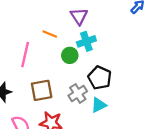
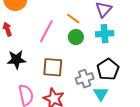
green circle: (70, 55) -> (76, 37), moved
cyan triangle: (99, 105) -> (101, 94), turned -49

